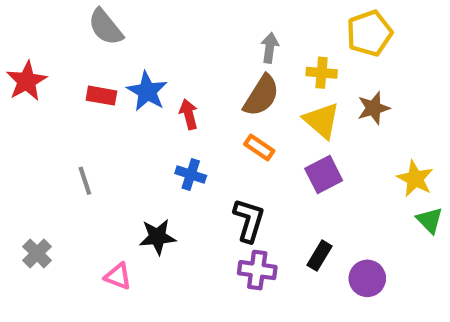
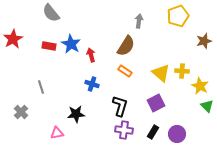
gray arrow: (270, 48) -> (139, 21), moved
yellow cross: (322, 73) -> (182, 71), moved
brown star: (374, 108) -> (204, 41), moved
yellow triangle: (322, 120) -> (161, 73), moved
purple square: (324, 175) -> (156, 103), moved
gray cross: (37, 253) -> (21, 112), moved
black rectangle: (320, 256) -> (153, 132), moved
pink triangle: (118, 276) -> (57, 133), turned -32

